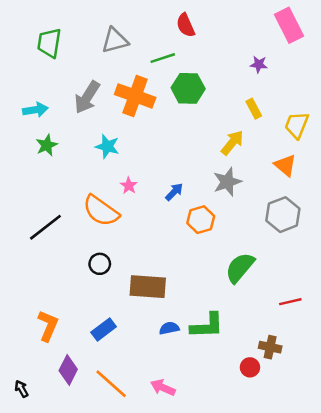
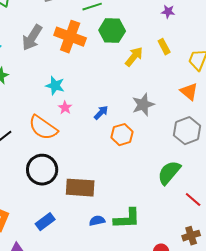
yellow arrow: (232, 143) -> (134, 57), moved
cyan star: (107, 146) -> (55, 86), moved
black circle: (100, 264) -> (42, 170), size x1.8
green semicircle: (240, 268) -> (169, 173), moved
red line: (290, 302) -> (193, 200), turned 54
brown cross: (270, 347) -> (191, 236), moved, turned -30

